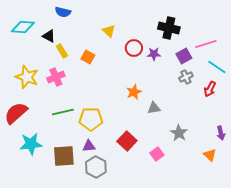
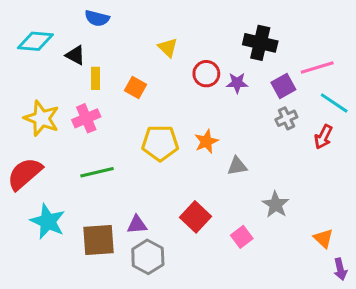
yellow rectangle: (62, 51) -> (95, 78), turned 32
yellow pentagon: (91, 119) -> (160, 143), moved
purple arrow: (221, 133) -> (340, 269), moved
cyan star: (31, 144) -> (48, 221), turned 30

